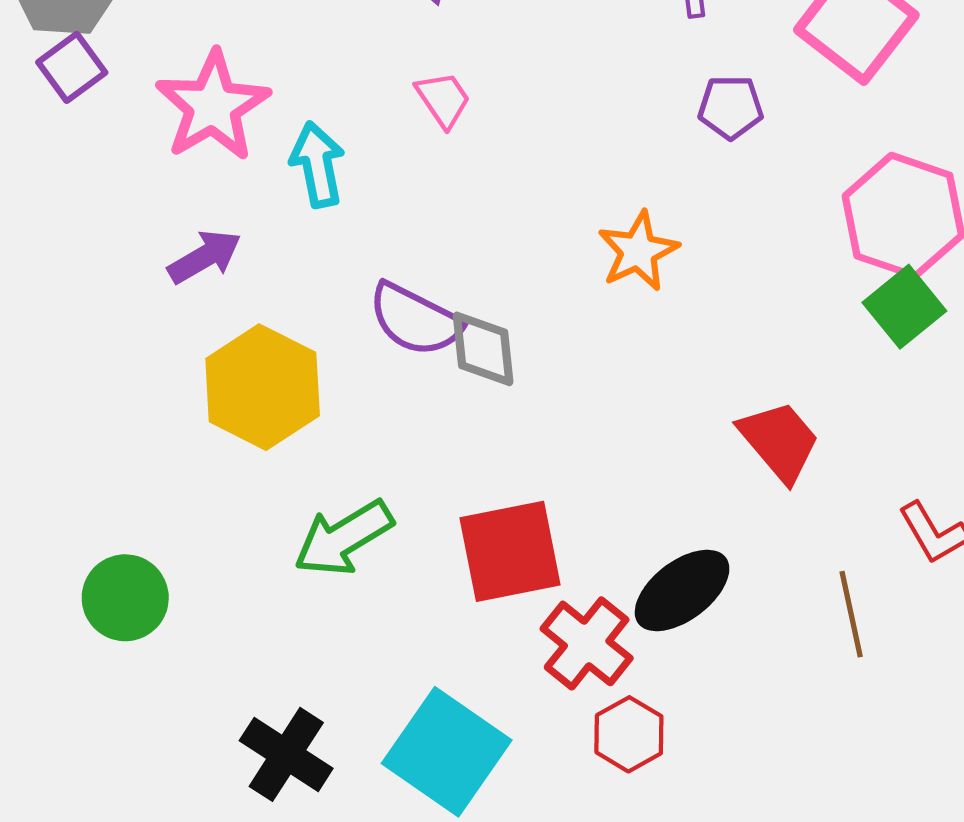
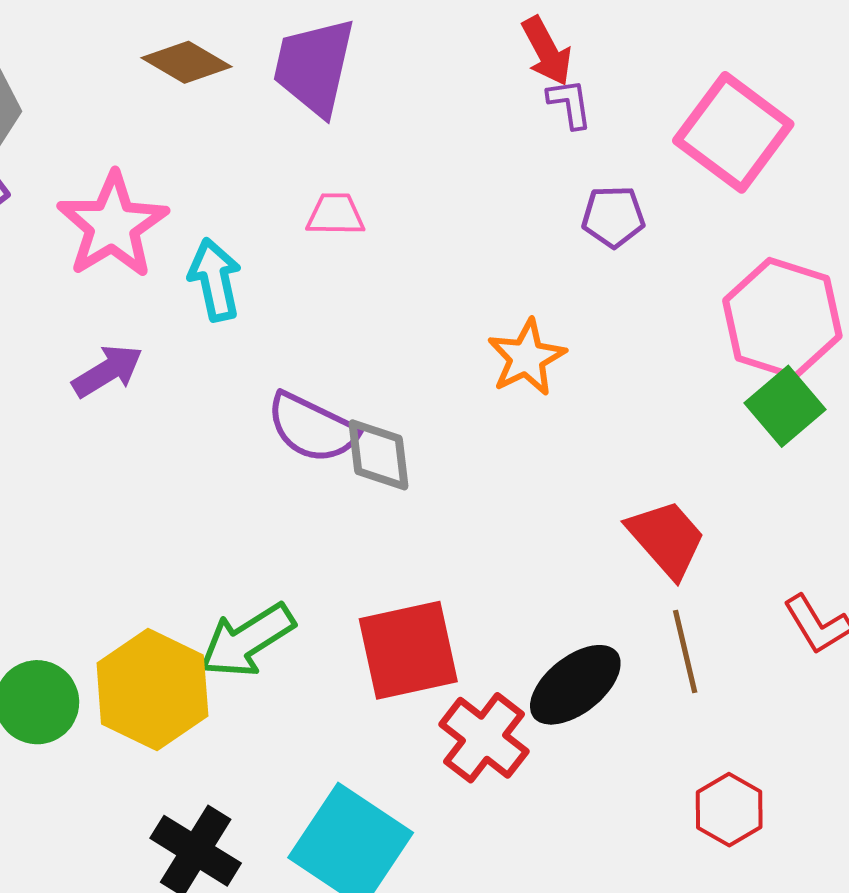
pink trapezoid: (443, 99) -> (335, 214), turned -54
yellow hexagon: (263, 387) -> (152, 690), moved
brown line: (851, 614) -> (685, 651), moved
red hexagon: (629, 734) -> (729, 810), moved

